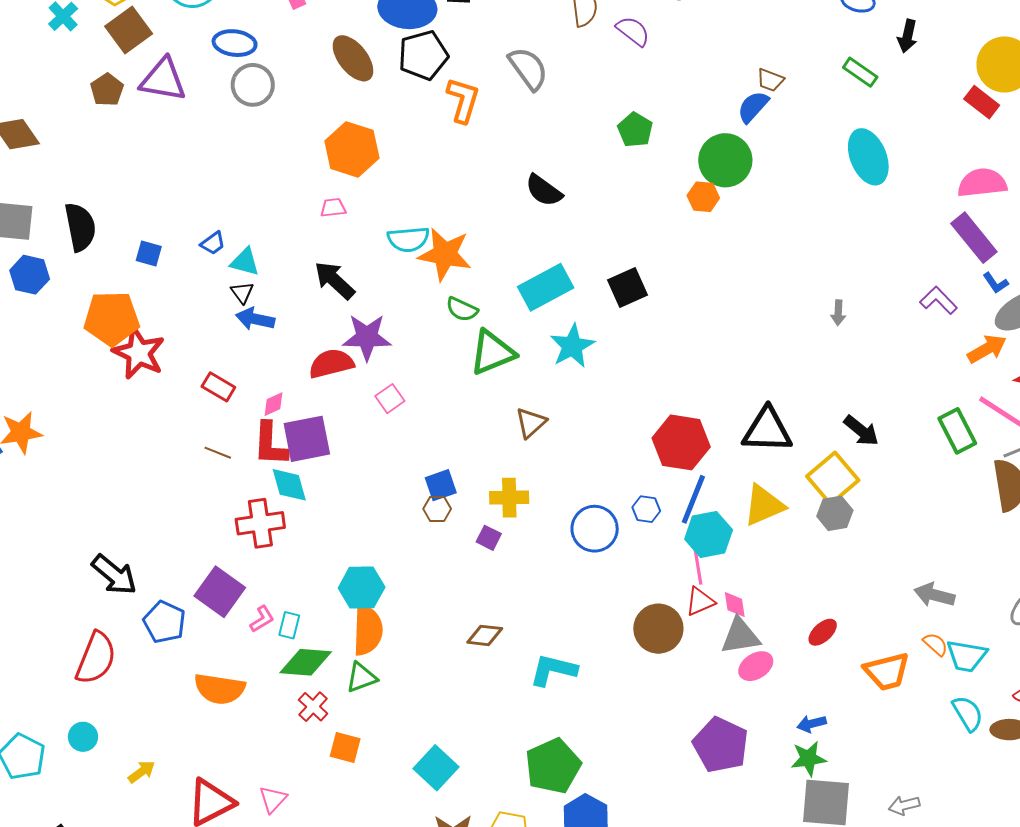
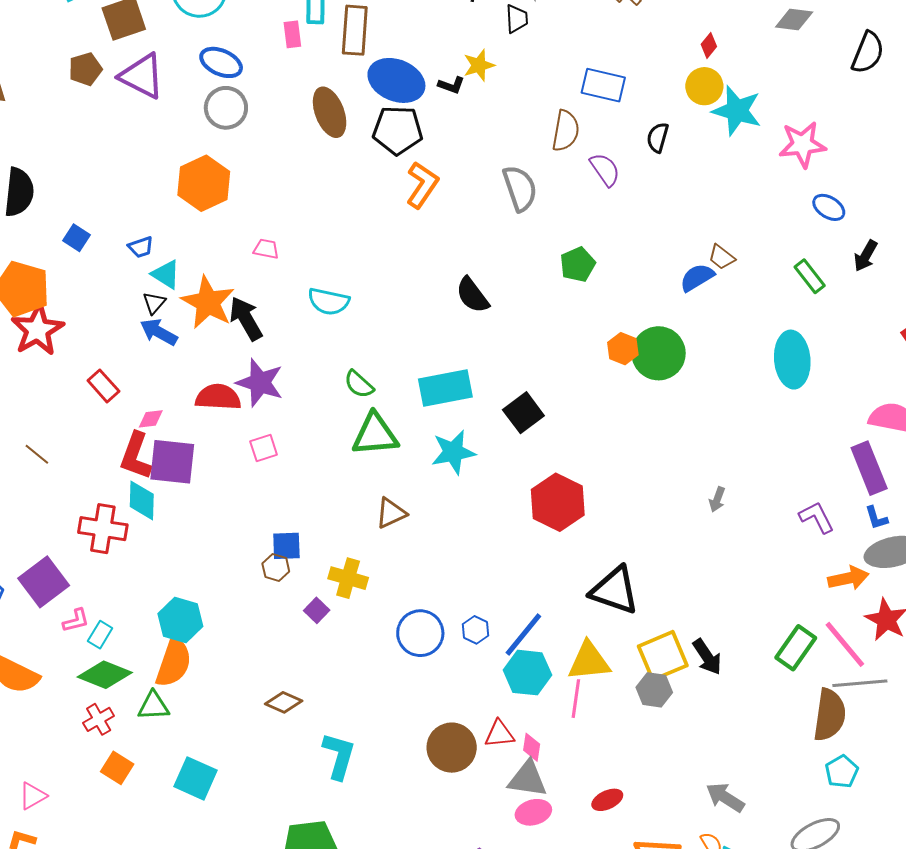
gray semicircle: (528, 68) -> (520, 188), moved
orange hexagon: (352, 149) -> (204, 183), moved
green circle: (725, 160) -> (659, 353), moved
orange star: (445, 254) -> (208, 302), moved
black square: (627, 288) -> (523, 413), turned -30
black arrow: (861, 431) -> (707, 657), moved
green rectangle: (957, 431) -> (796, 648), turned 45
red hexagon: (681, 442) -> (558, 502), moved
brown line: (218, 453) -> (37, 454), moved
pink line: (698, 565) -> (576, 699), moved
cyan L-shape: (553, 670) -> (339, 756), turned 75
cyan square: (436, 768) -> (195, 778), moved, turned -36

